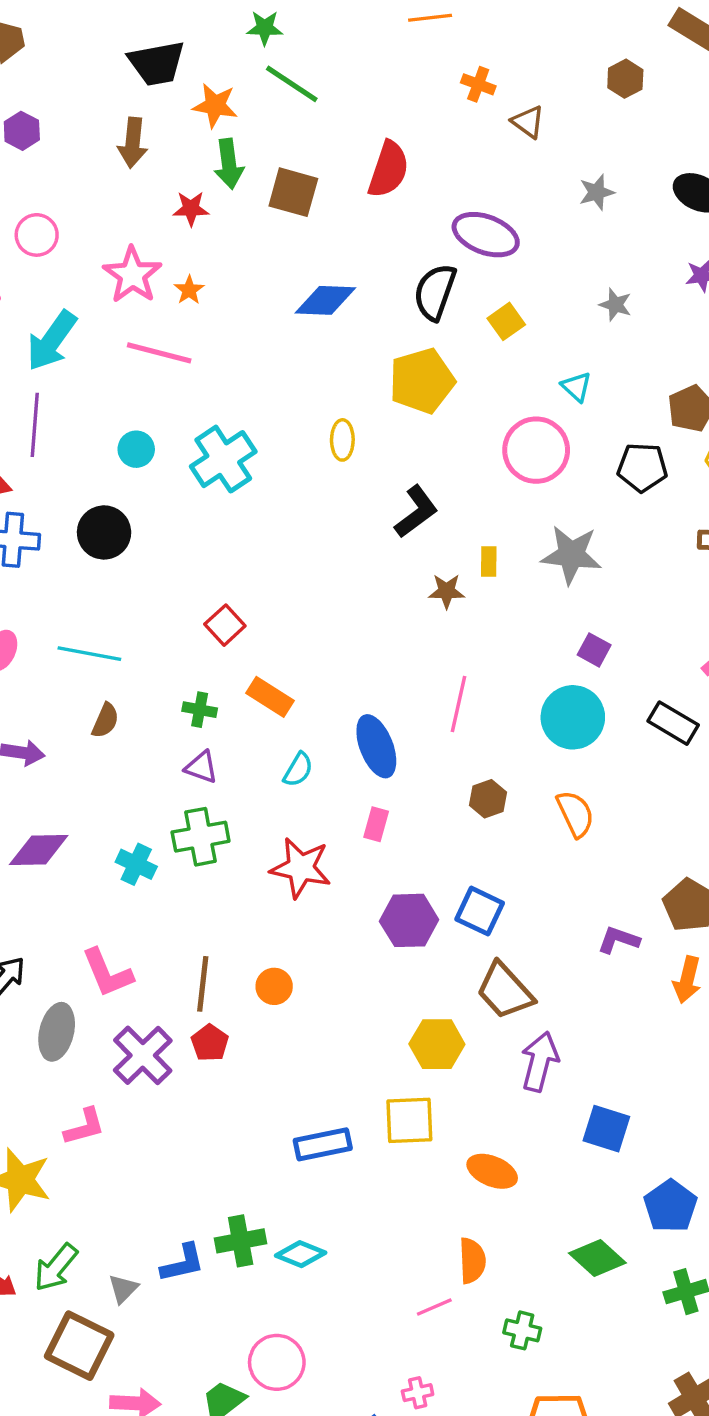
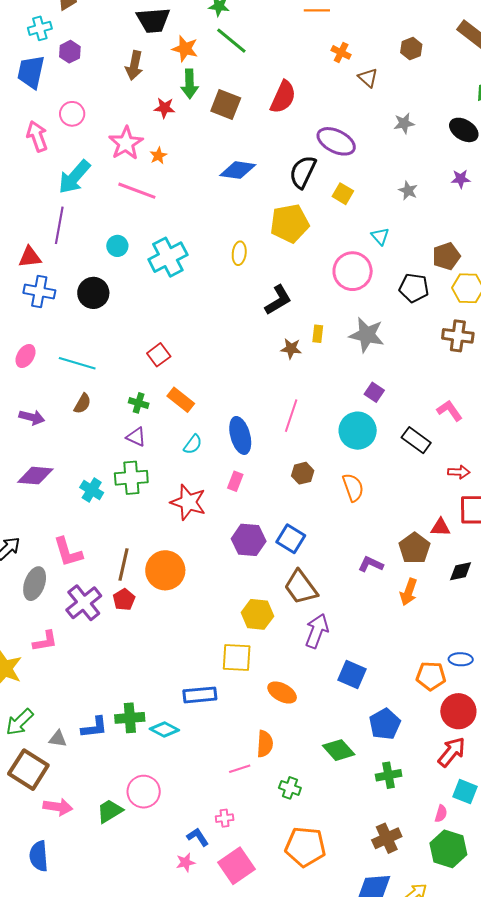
brown hexagon: (625, 79) -> (411, 49), moved
yellow square: (506, 321) -> (343, 194), turned -30
orange circle: (274, 986) -> (165, 570), size x1.8
blue rectangle: (323, 1144) -> (200, 695), moved
gray triangle: (123, 1289) -> (58, 739), turned 48

